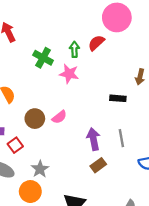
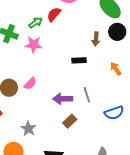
green arrow: (74, 49) -> (36, 23), turned 64
purple arrow: (94, 139) -> (63, 99), turned -72
gray star: (40, 169) -> (28, 128), moved

